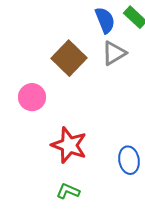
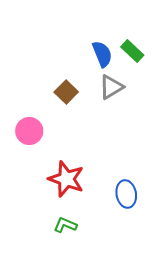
brown square: (69, 58) -> (66, 92), size x0.7

